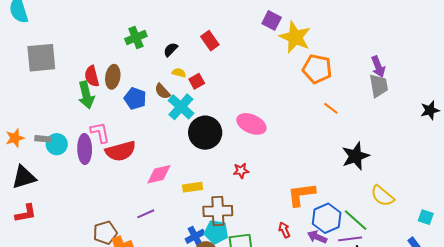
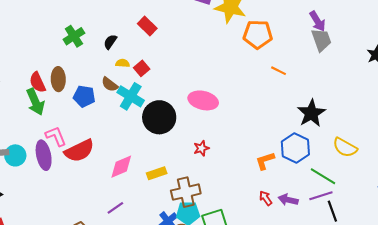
orange L-shape: (301, 194) -> (265, 161), size x0.7
blue hexagon: (327, 218) -> (295, 148), moved
red arrow: (284, 230) -> (266, 198), moved

